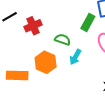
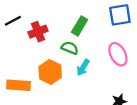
green rectangle: (88, 22) -> (80, 26), moved

